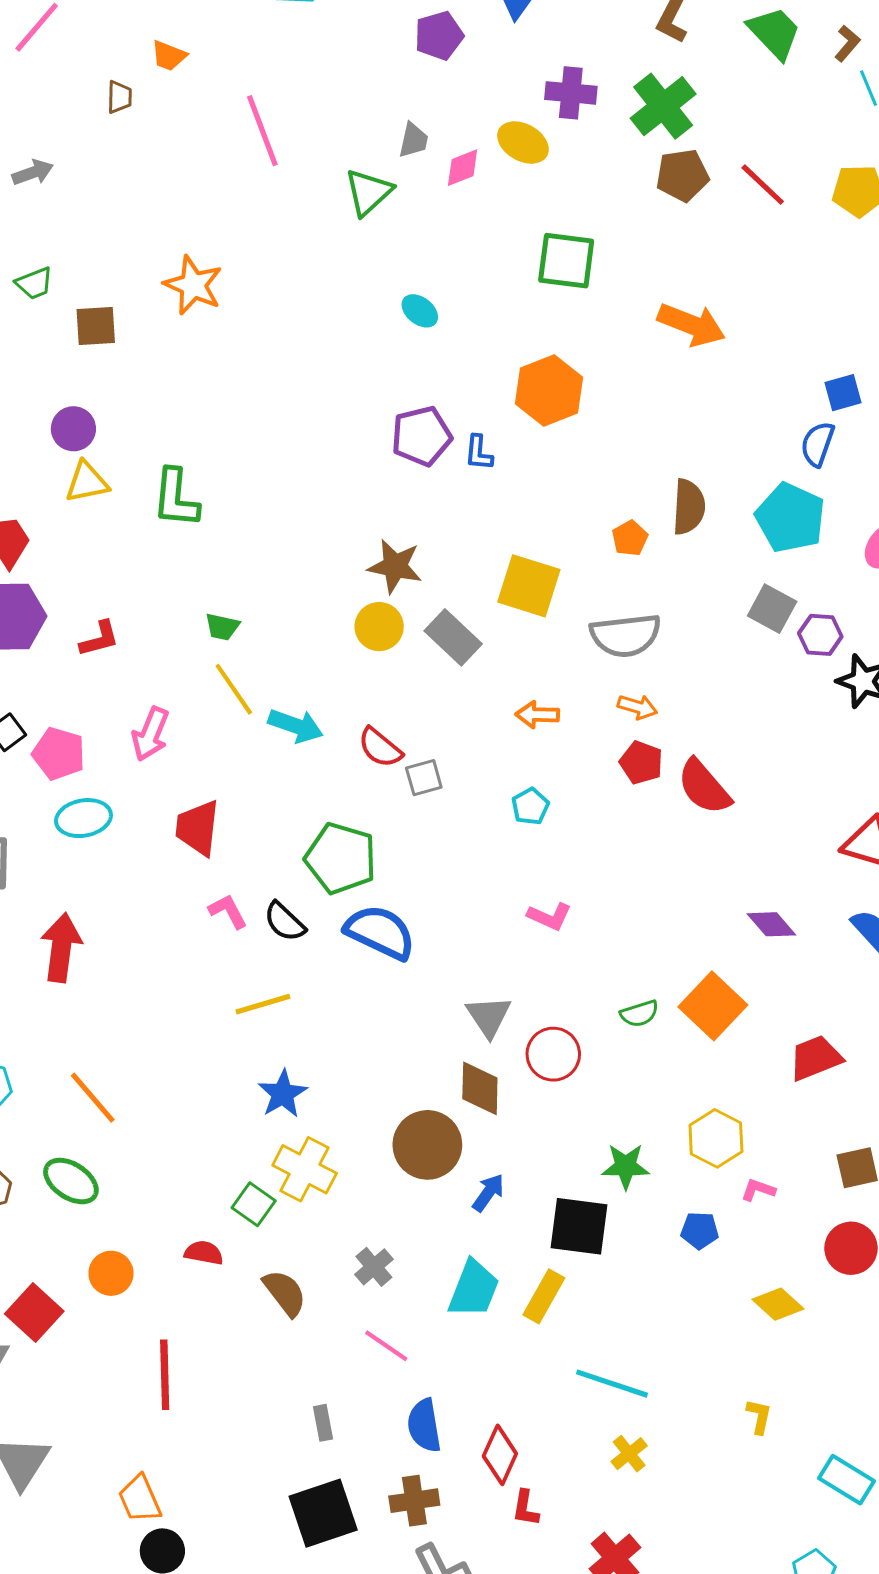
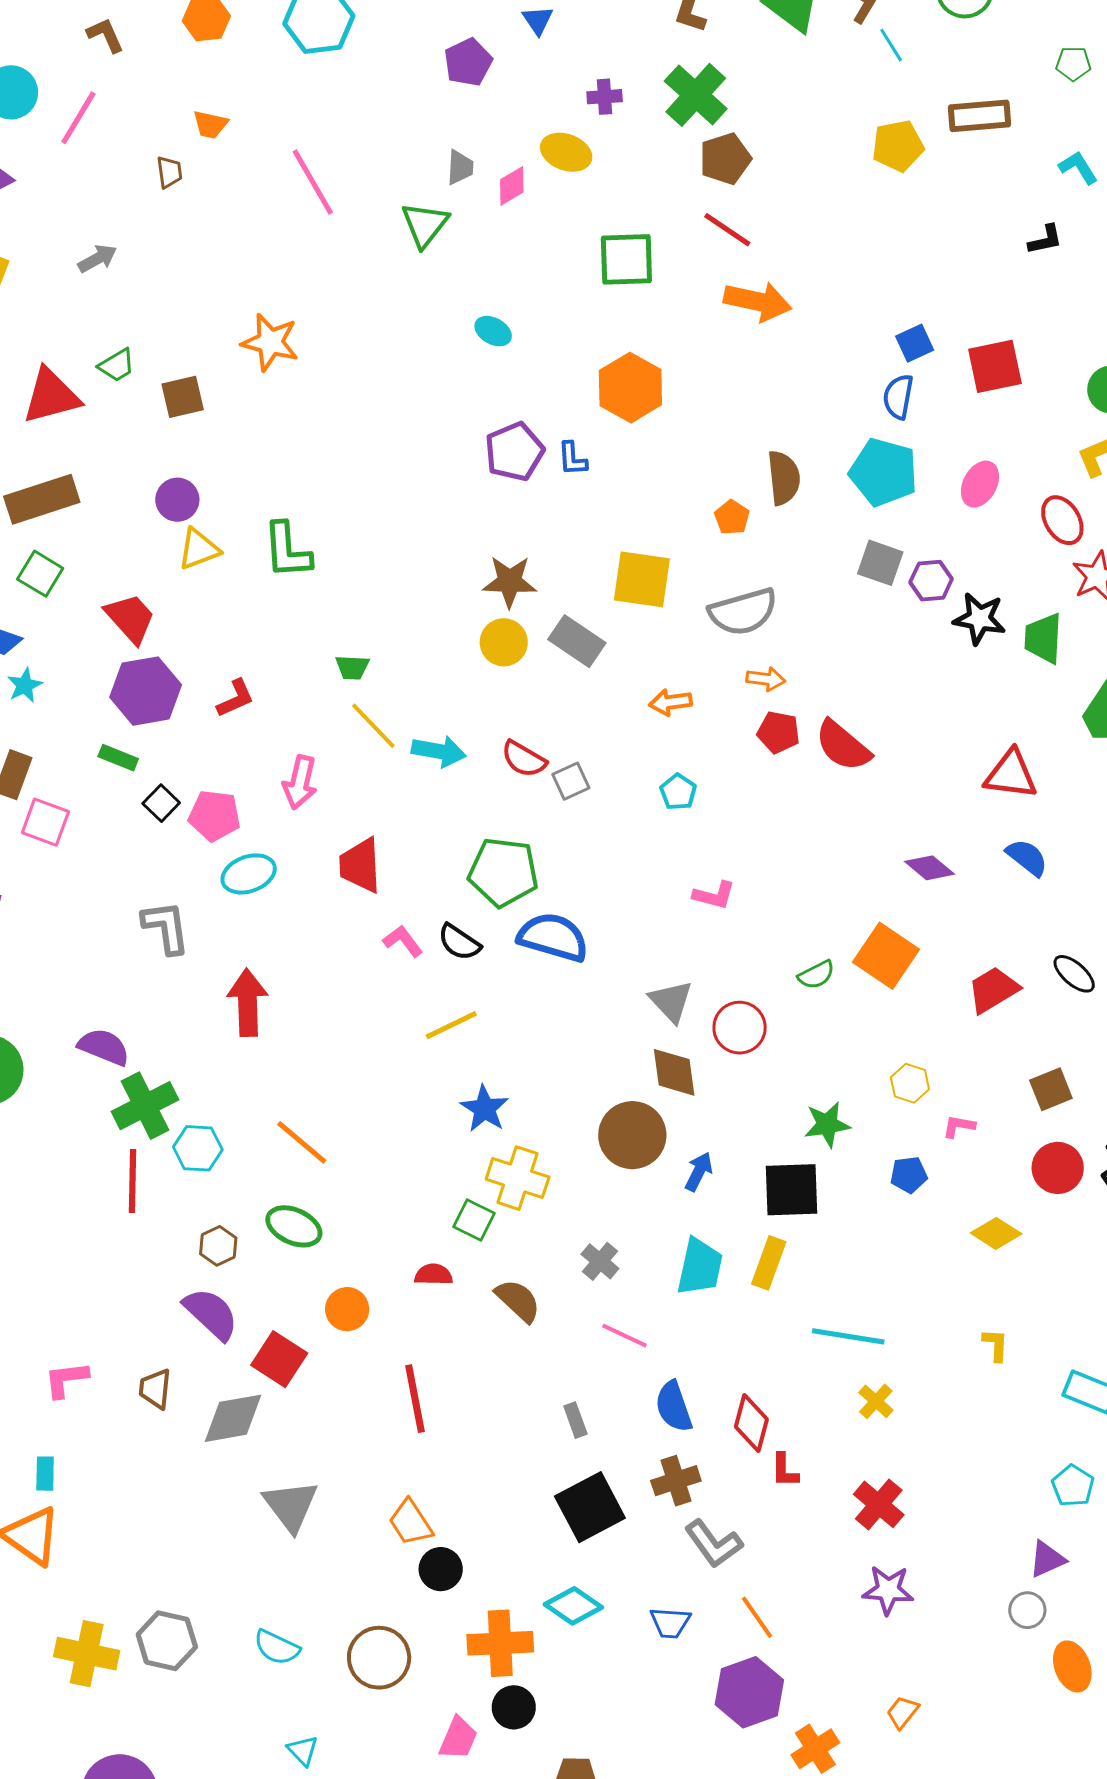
purple cross: (571, 93) -> (605, 97), size x0.7
red line: (763, 185) -> (727, 230), moved
yellow hexagon: (716, 1138) -> (910, 1083), size x0.7

